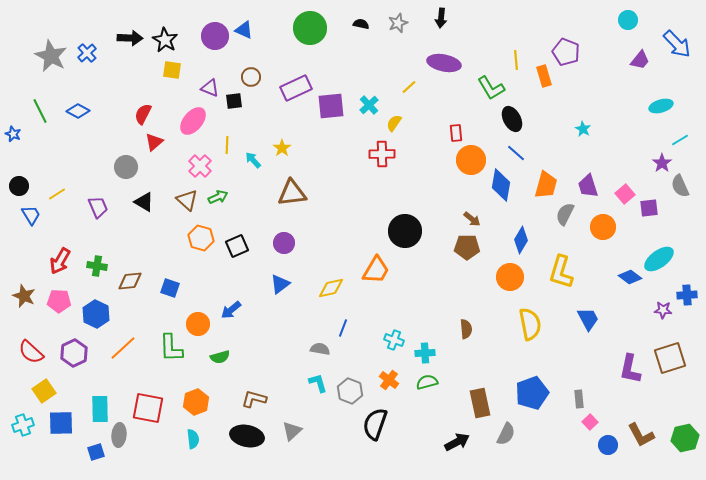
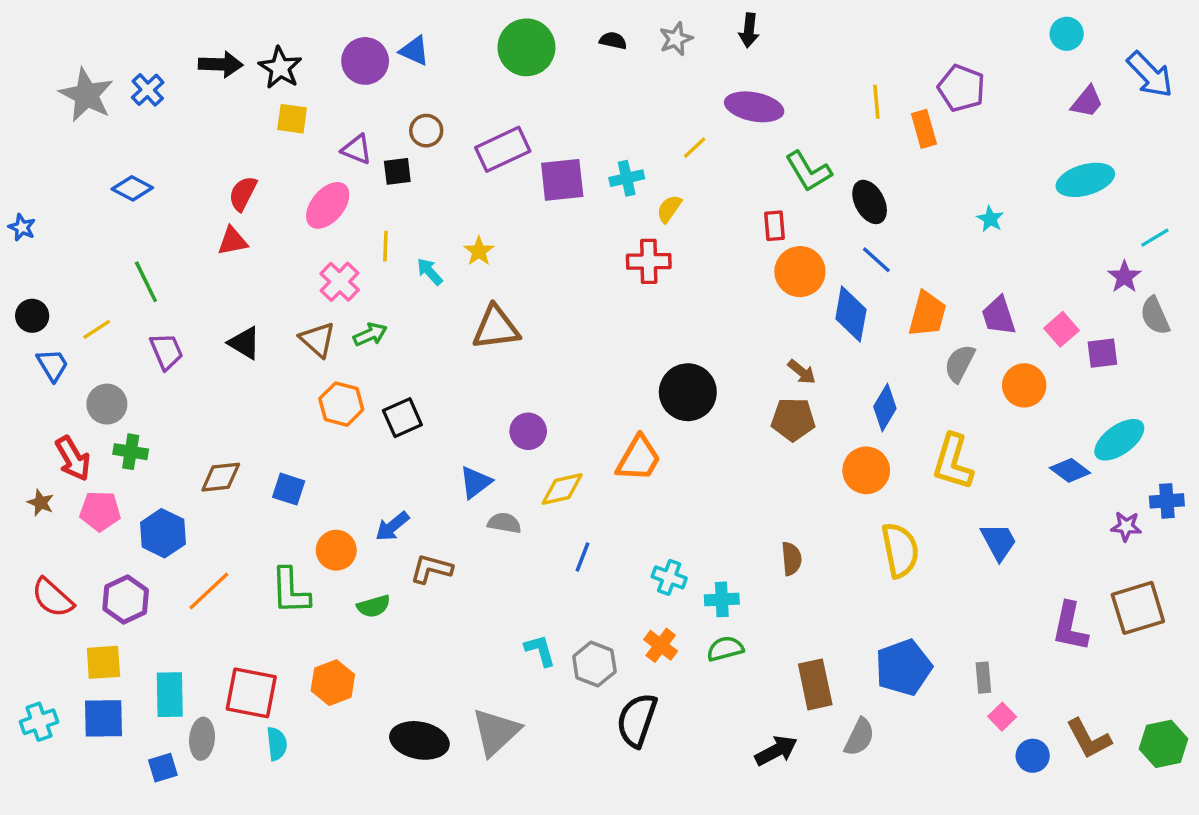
green L-shape: (491, 88) -> (808, 171), moved
cyan cross: (369, 105) -> (627, 178), turned 30
cyan ellipse: (661, 106) -> (1085, 180), moved, size x1.4
green line: (40, 111) -> (146, 282), moved
red triangle: (154, 142) -> (233, 241), moved, turned 30
gray circle: (126, 167) -> (107, 404), moved
purple circle: (284, 243) -> (528, 431), moved
red arrow: (60, 261) -> (73, 458), moved, turned -60
green cross: (97, 266) -> (131, 452), moved
brown star: (24, 296) -> (41, 503), size x0.7
gray semicircle: (320, 349) -> (504, 523), moved
yellow square: (44, 391) -> (103, 662), moved, turned 30
brown L-shape: (254, 399) -> (431, 569), moved
gray triangle: (292, 431) -> (496, 732), size x1.5
cyan semicircle: (193, 439) -> (277, 744), moved

